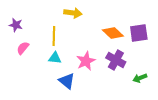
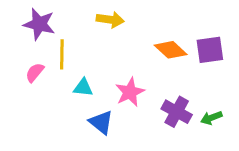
purple star: (16, 25) -> (39, 24), moved, size x1.5
yellow line: (54, 36) -> (62, 54), moved
purple cross: (116, 60) -> (177, 112), moved

